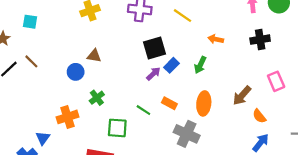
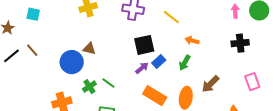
orange arrow: (216, 39) -> (192, 40), moved
blue circle: (76, 72) -> (72, 62), size x1.5
brown arrow: (242, 96) -> (210, 84), moved
orange rectangle: (169, 103) -> (155, 96), size x1.6
green line: (143, 110) -> (108, 83), moved

